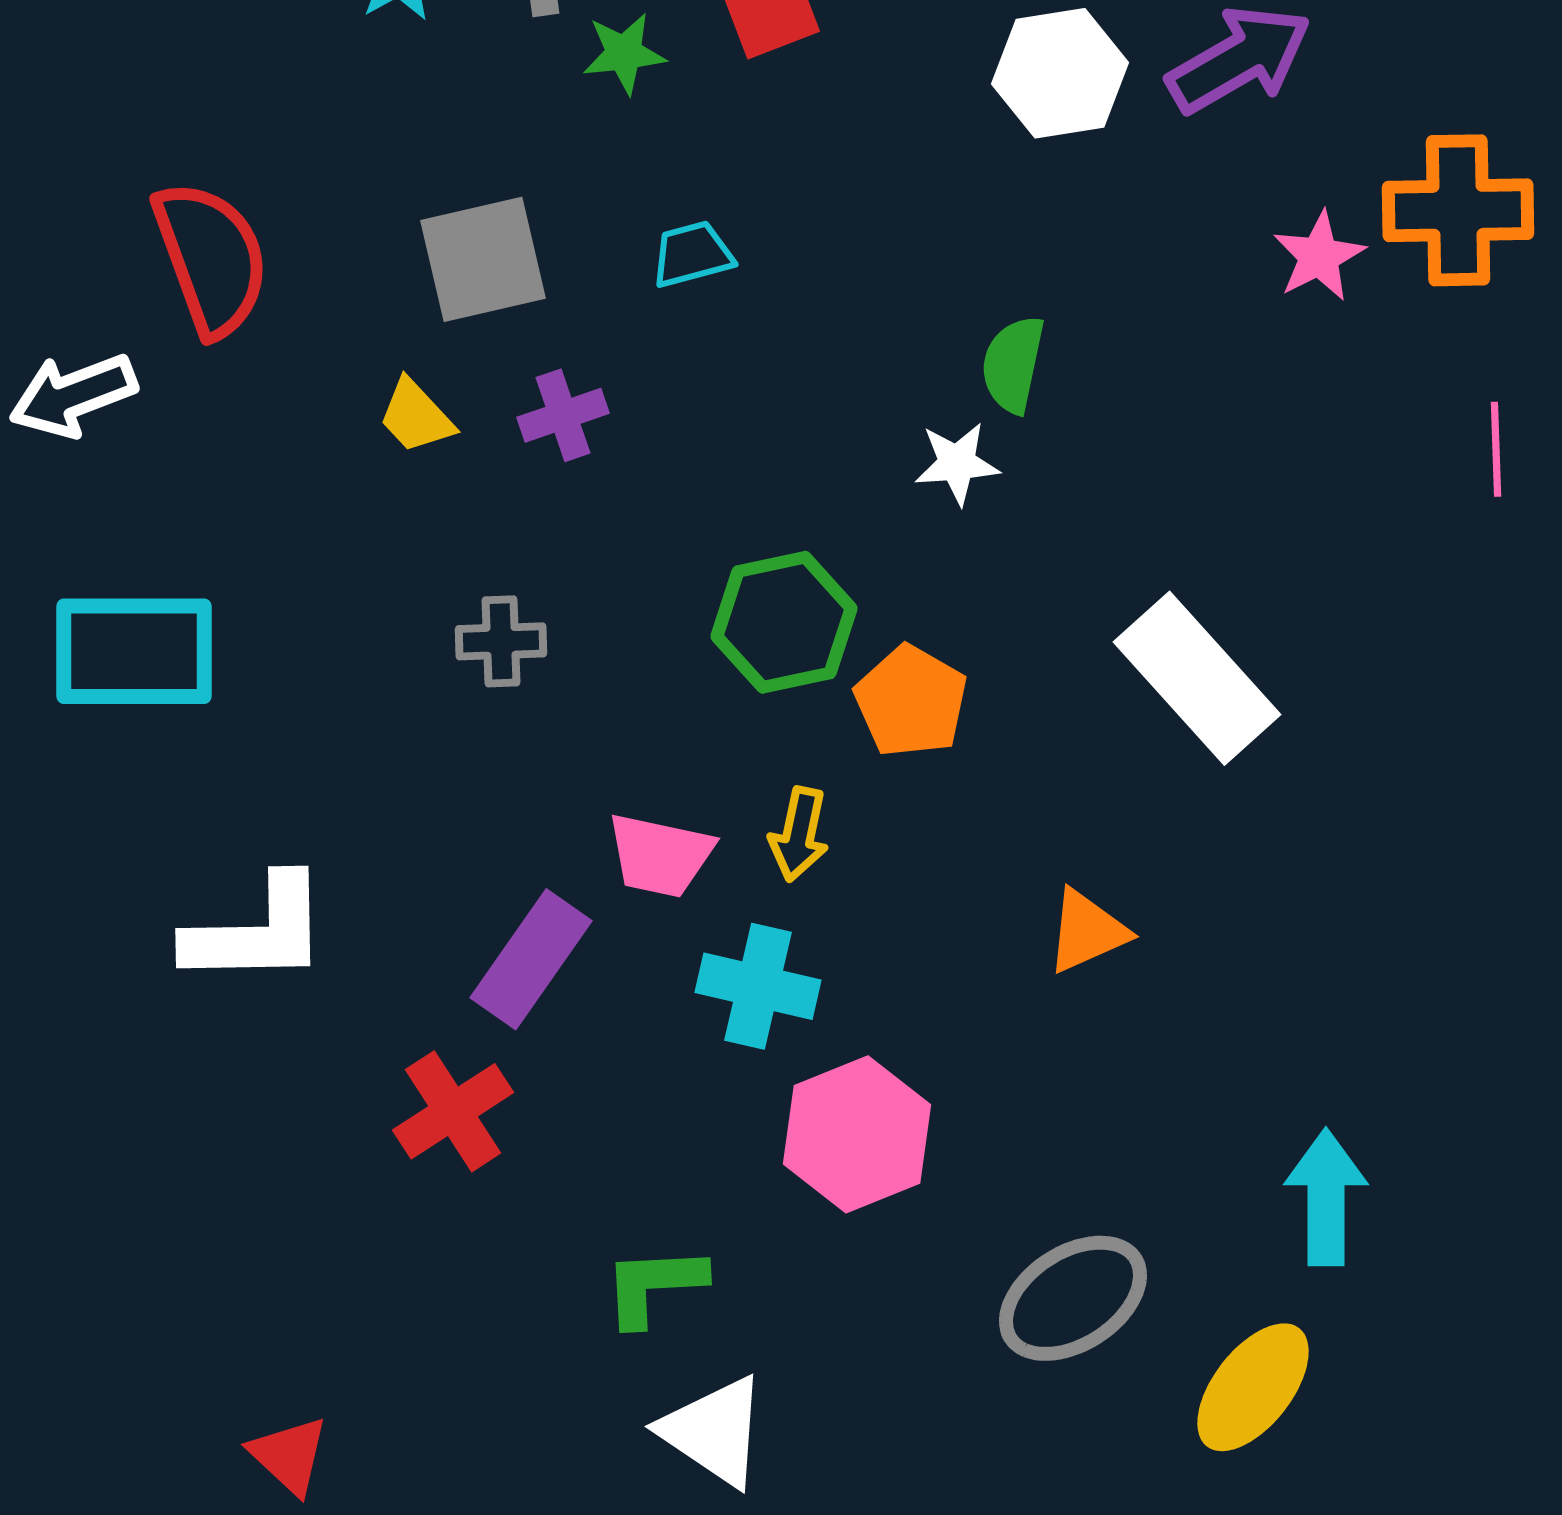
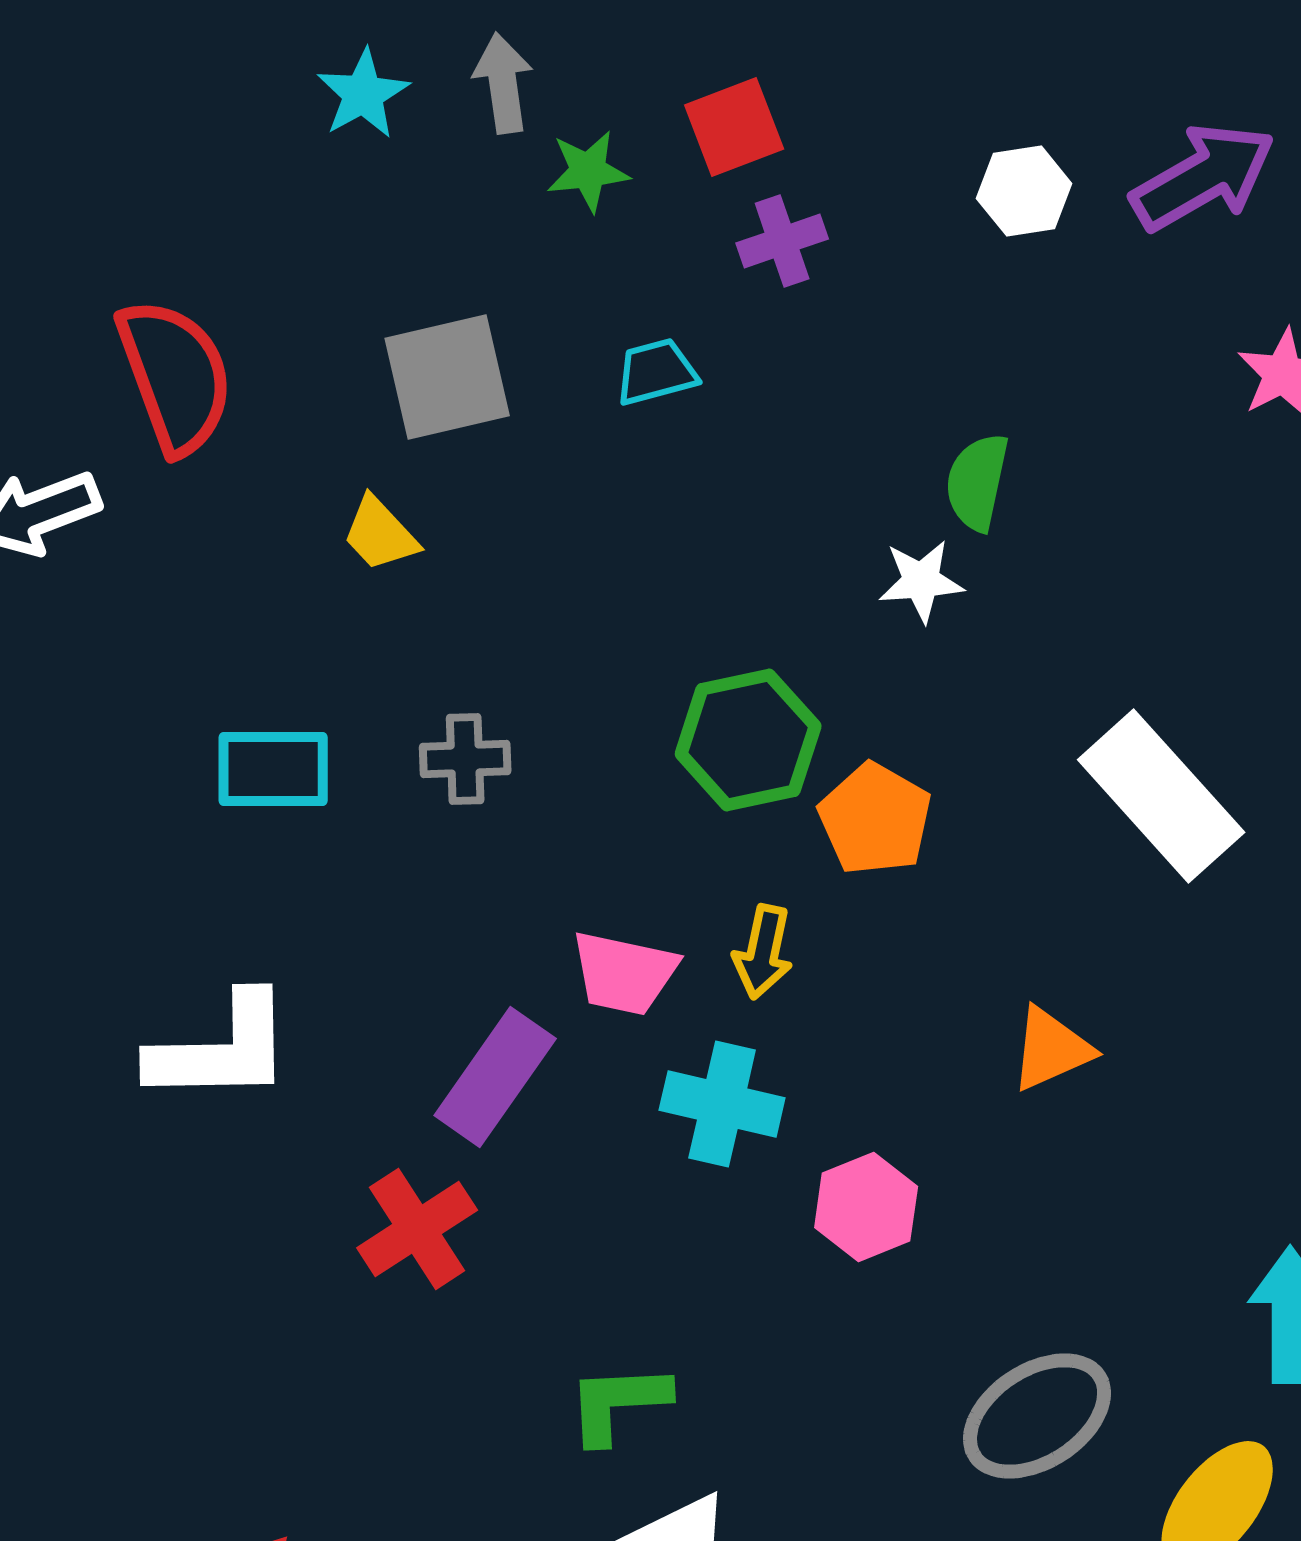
white hexagon: (1060, 73) -> (1024, 191), size x0.7
purple cross: (563, 415) -> (782, 241), moved
cyan rectangle: (134, 651) -> (273, 769), moved, size x0.7
pink hexagon: (857, 1134) -> (866, 1207), moved, size x0.7

